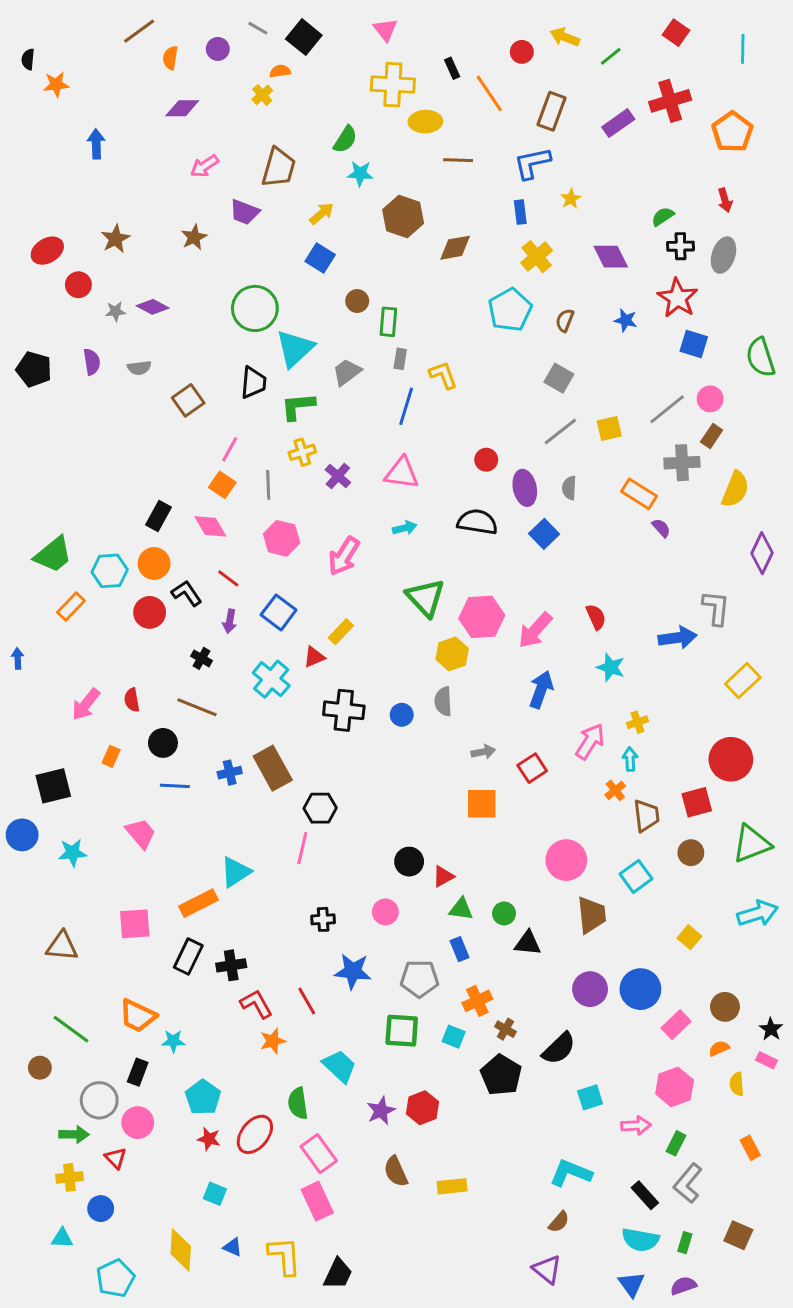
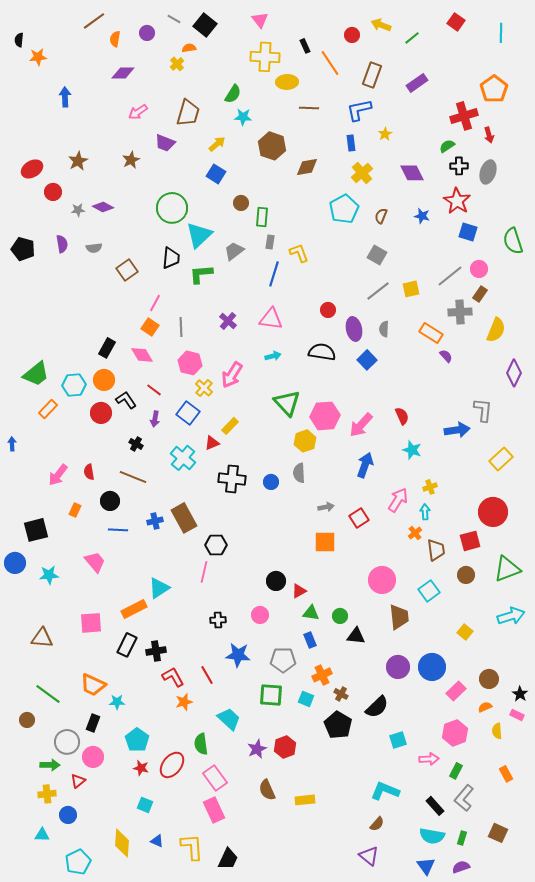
red cross: (670, 101) -> (464, 116), moved
yellow cross: (302, 452) -> (204, 388), moved, turned -30
red triangle: (115, 1158) -> (78, 781), turned 35

